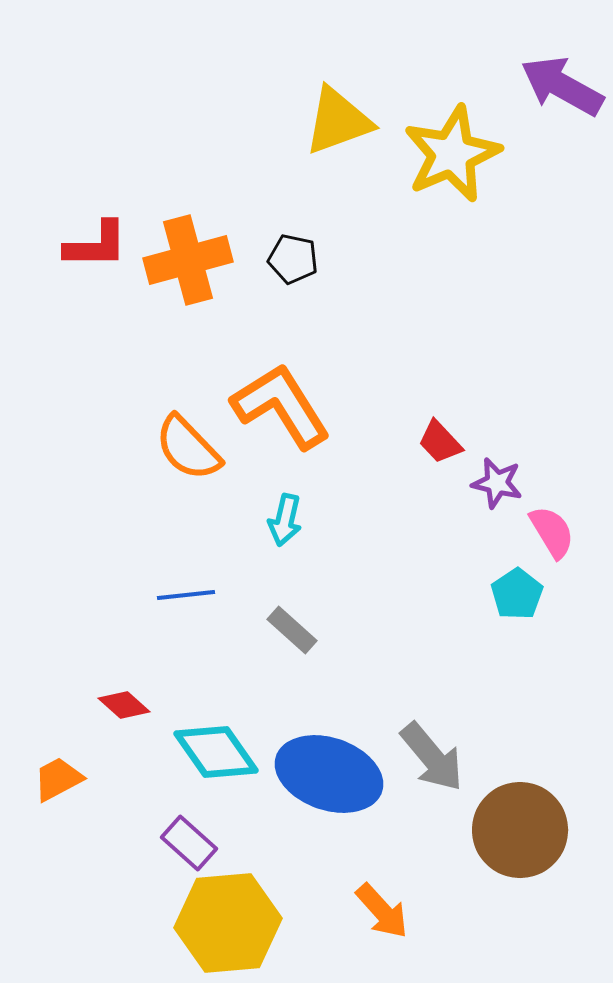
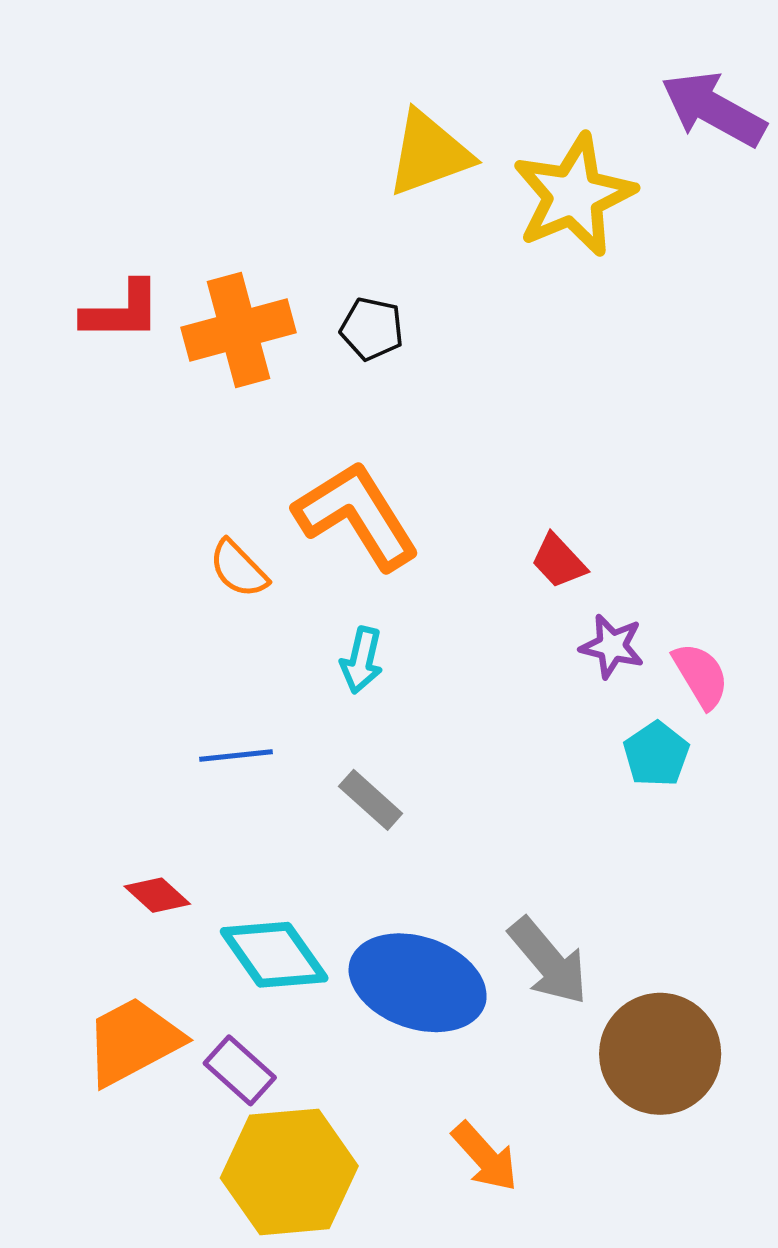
orange semicircle: (188, 448) -> (239, 569), size x0.7
purple star: (497, 483) -> (612, 646), moved
orange trapezoid: (58, 779) -> (133, 1041), moved, size x1.6

